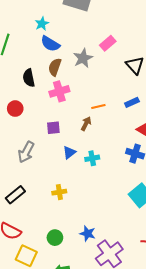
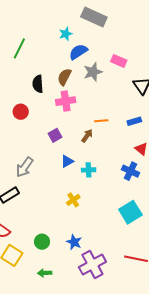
cyan star: (42, 24) -> (66, 34), moved
pink rectangle: (108, 43) -> (119, 61), turned 56
blue semicircle: (50, 44) -> (78, 52), moved, turned 108
purple square: (53, 128) -> (55, 135), turned -32
gray arrow: (26, 152) -> (25, 167), moved
yellow cross: (59, 192) -> (73, 200), moved, turned -32

